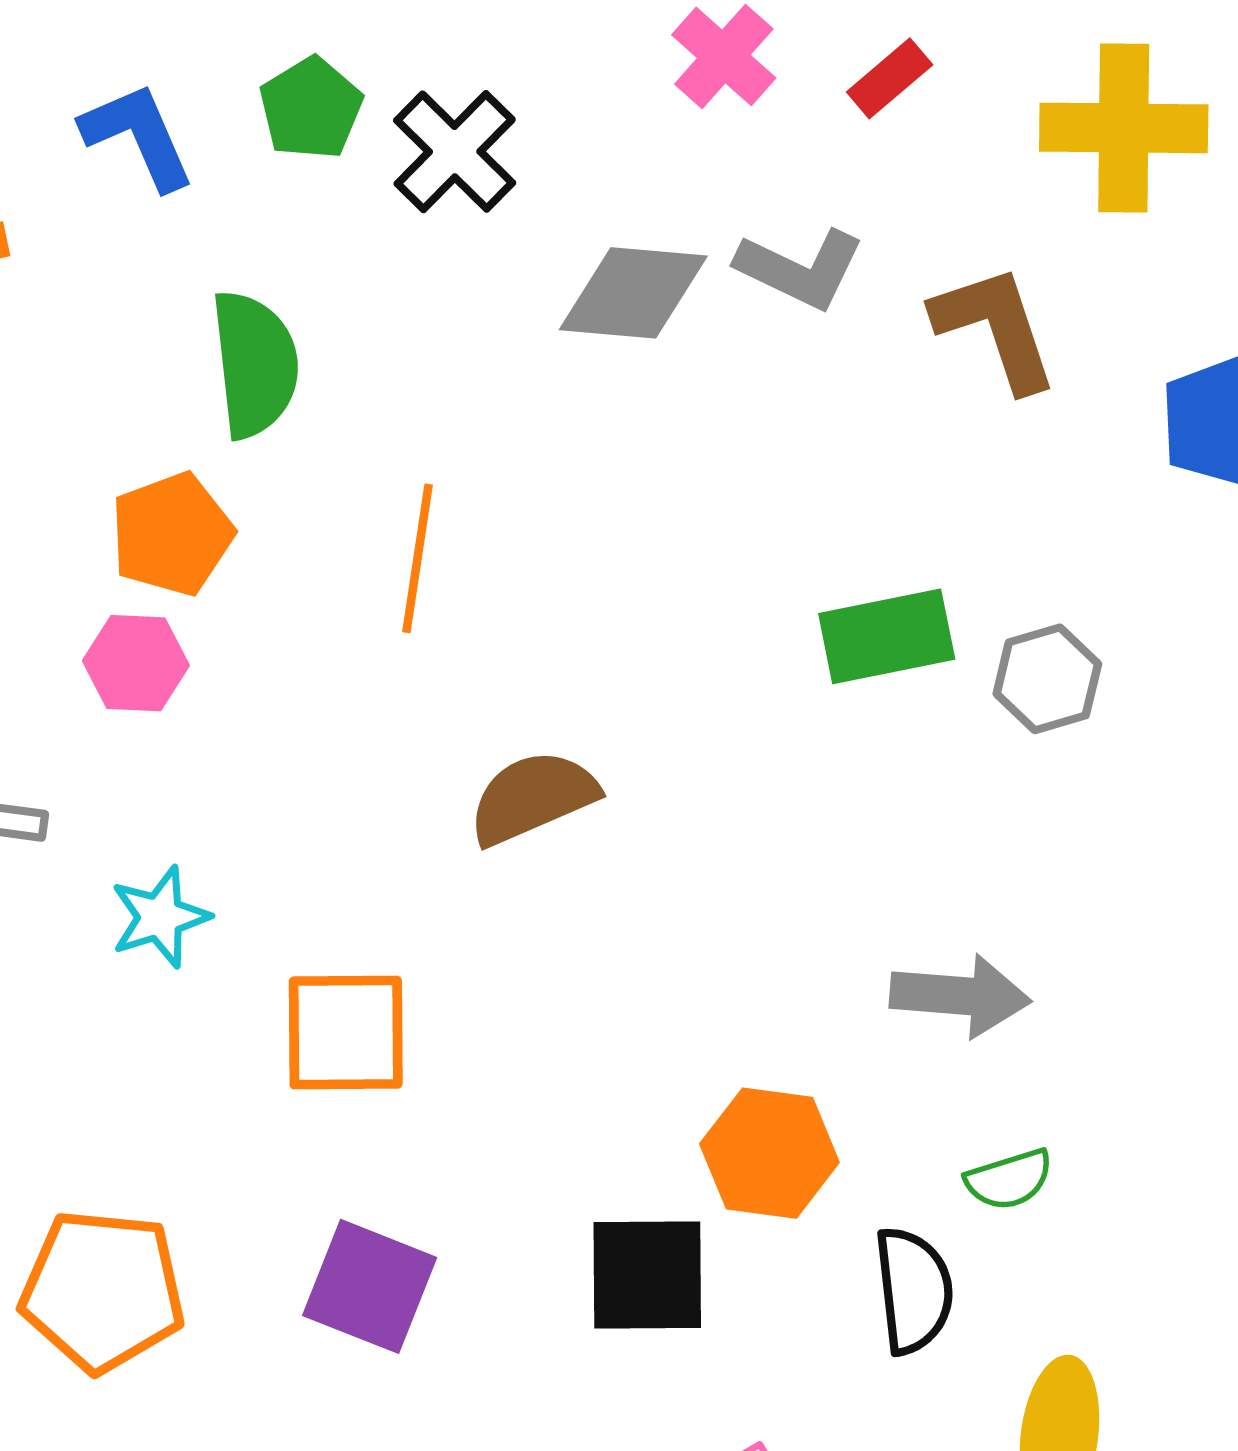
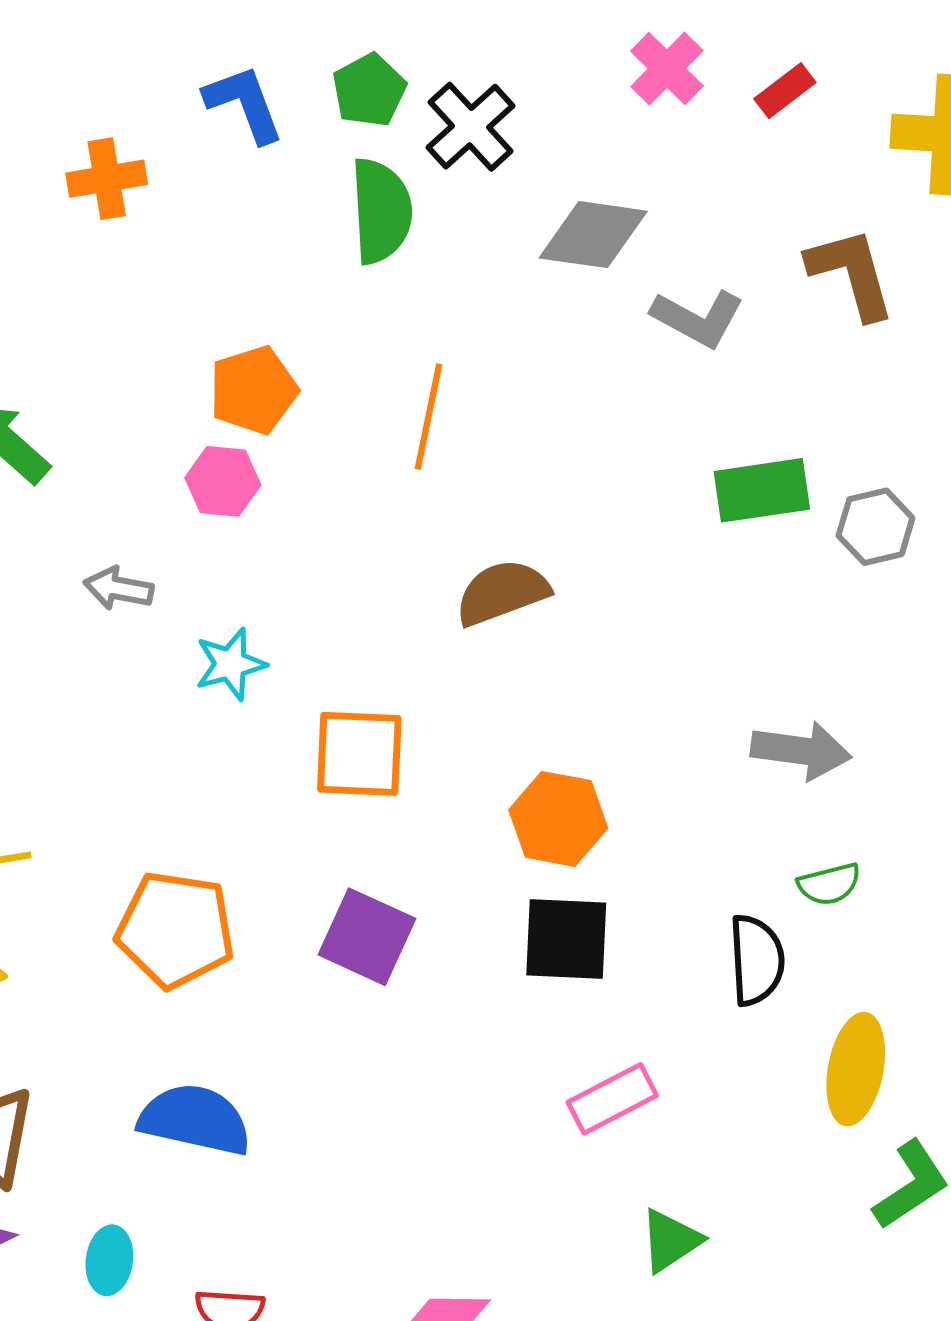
gray L-shape: (800, 269) -> (698, 318), moved
green semicircle: (255, 364) -> (381, 211), moved
orange hexagon: (769, 1153) -> (558, 819), moved

